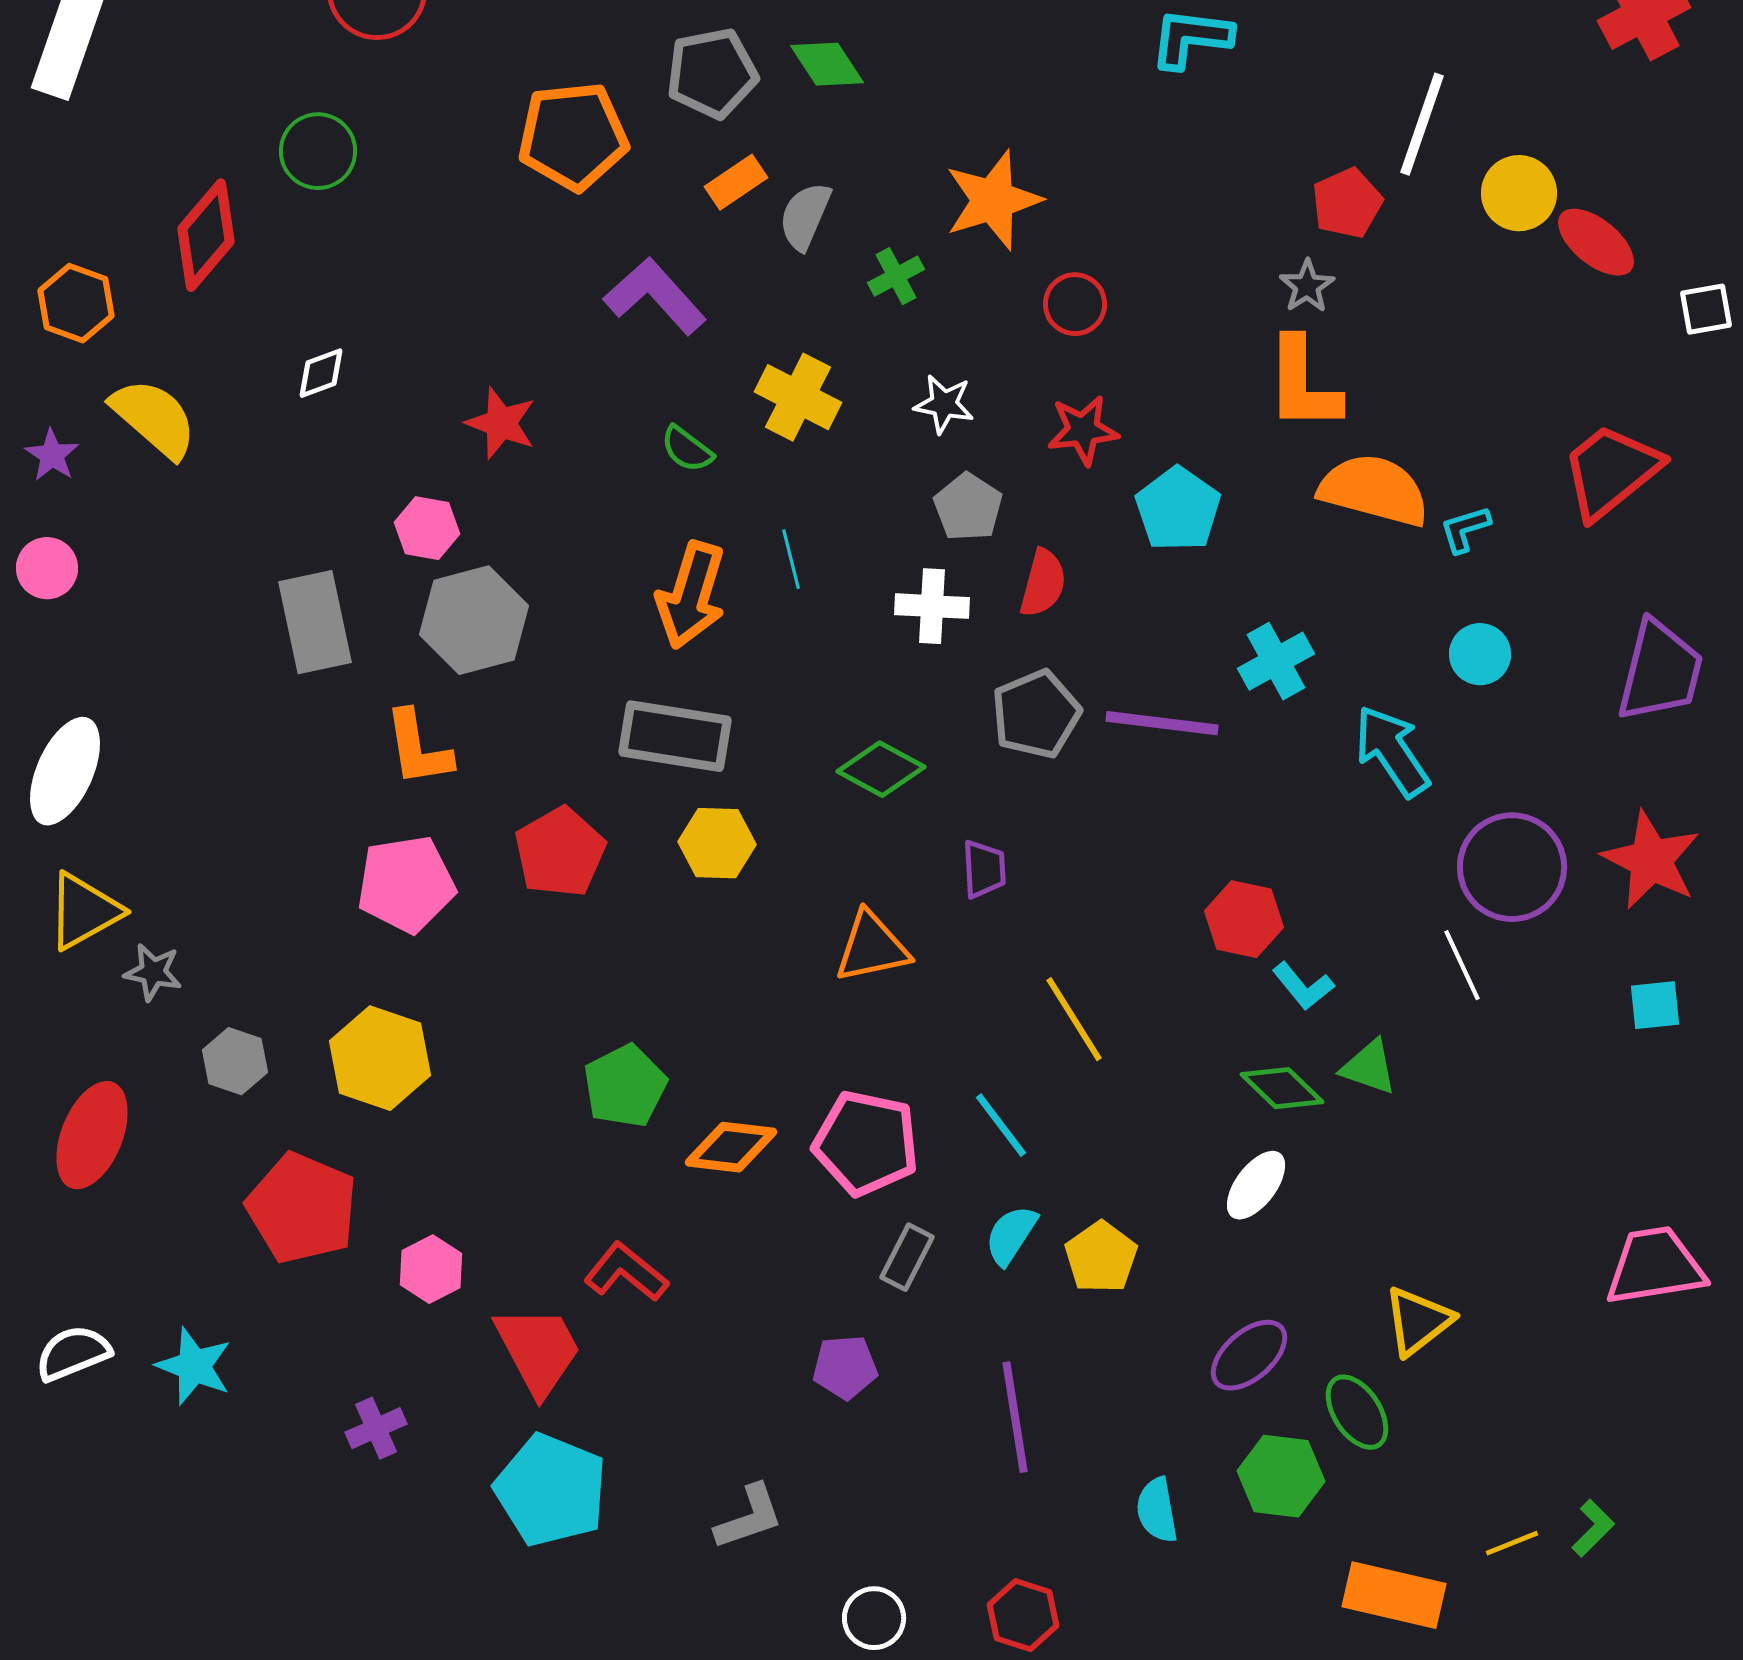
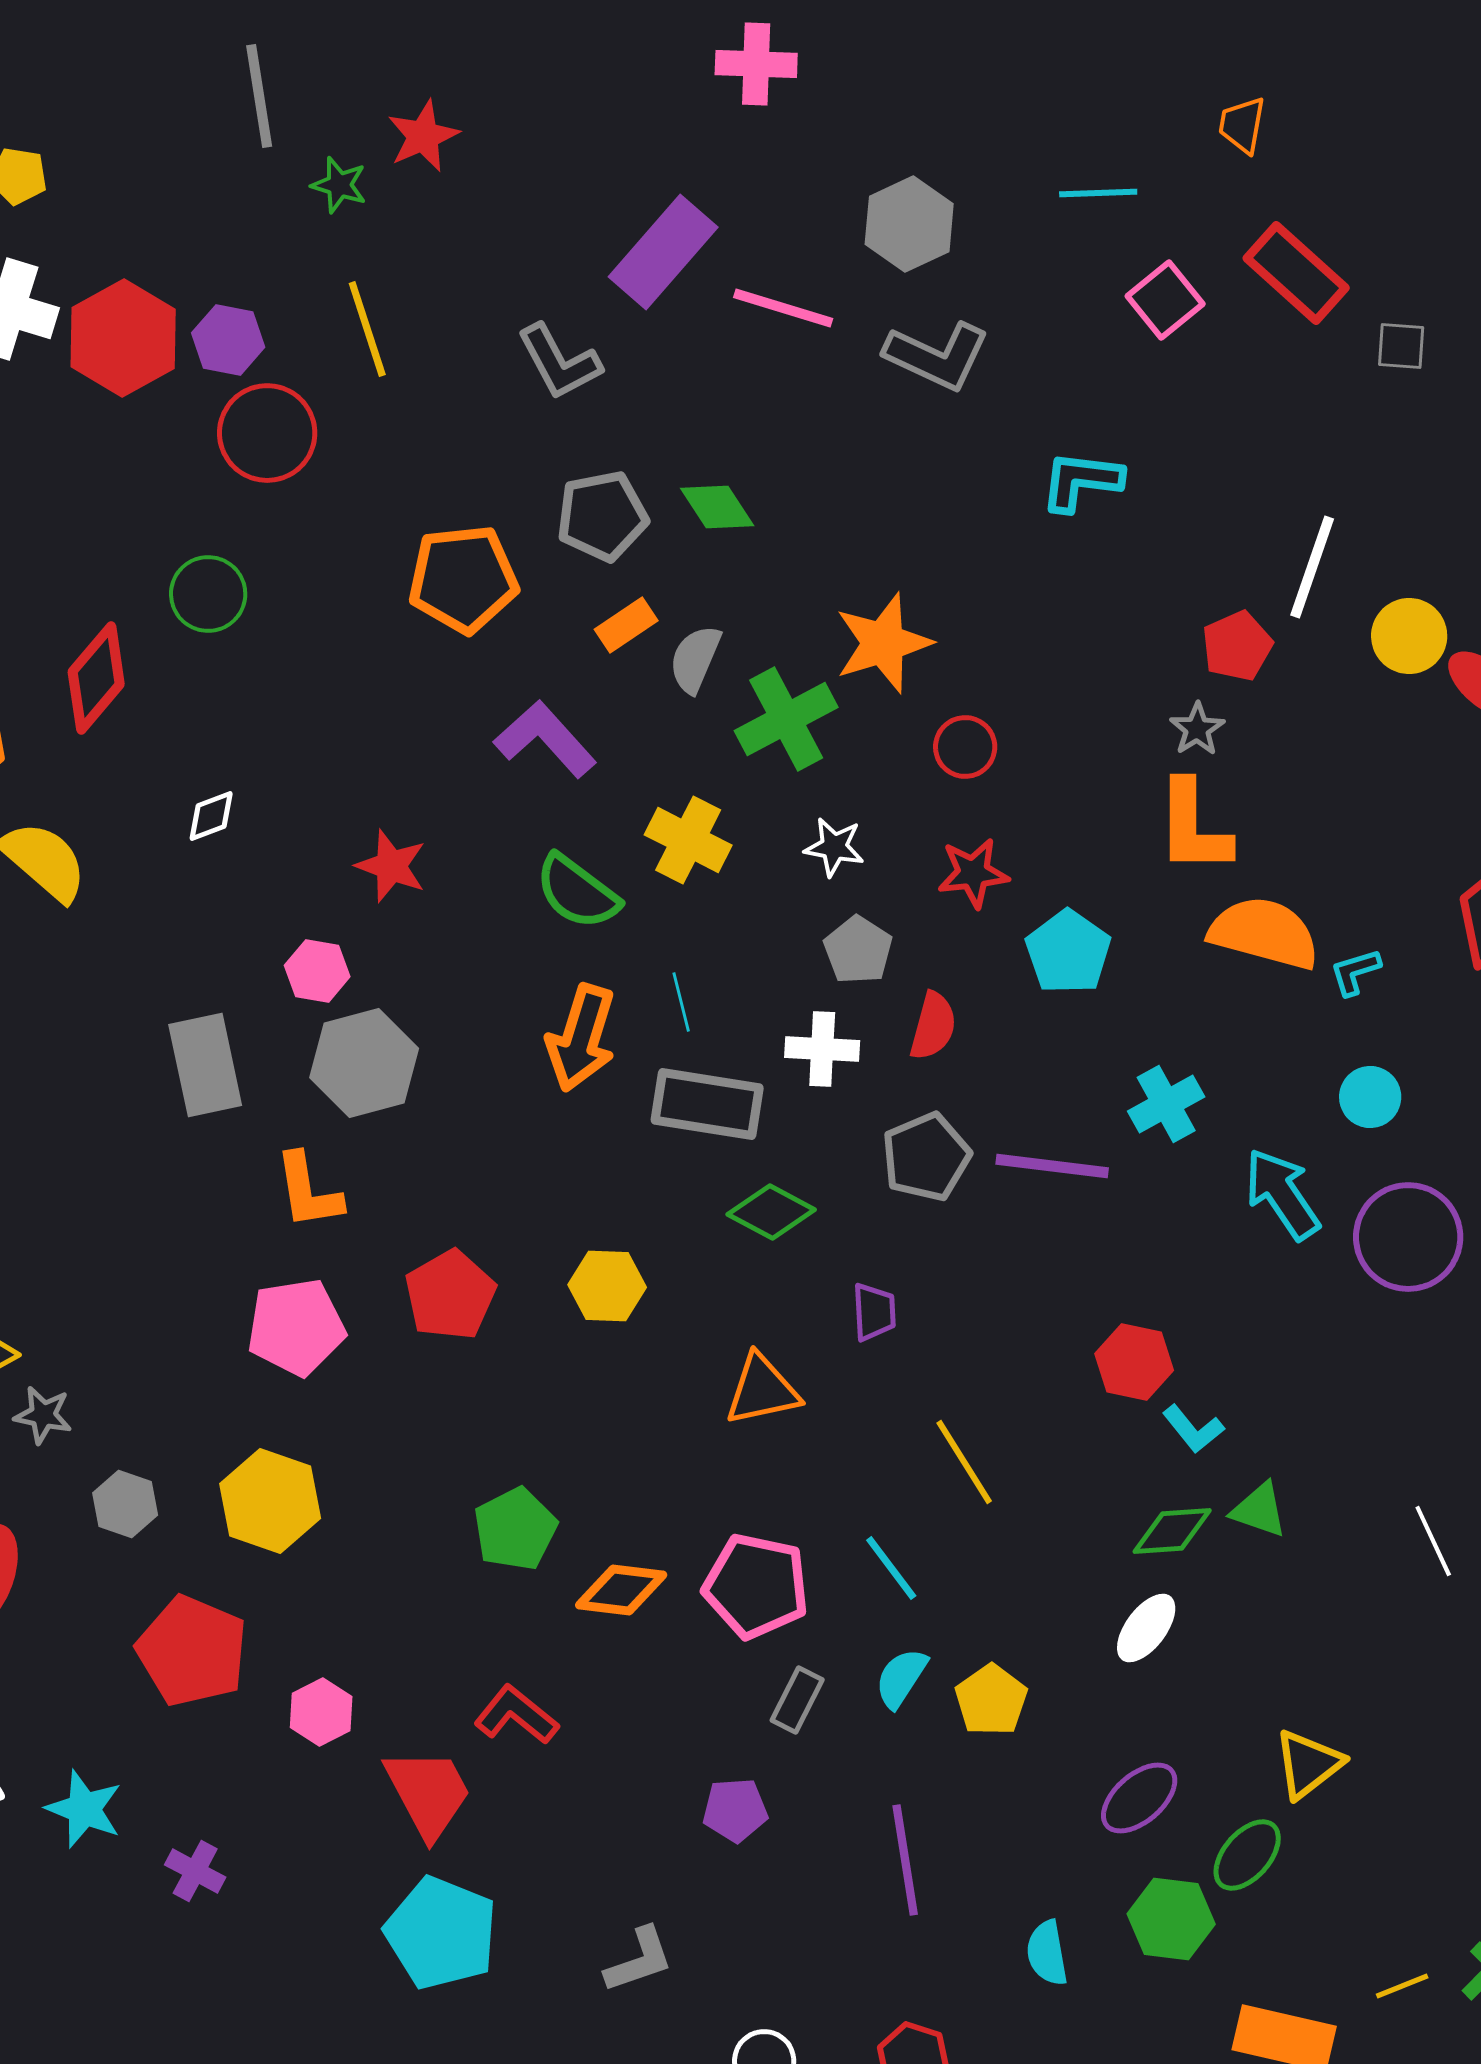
green cross: (896, 276) -> (786, 719), size x1.8
green semicircle: (687, 449) -> (577, 892), size x1.6
gray rectangle: (675, 736) -> (707, 1104), moved
purple circle: (1512, 867) -> (1408, 1237), moved
white line: (1462, 965) -> (1433, 1541), moved
green diamond: (1282, 1088) -> (1172, 1531), turned -48
green ellipse: (1357, 1412) -> (1247, 1855), turned 74
purple cross: (376, 1428) -> (195, 1871), moved, turned -38

